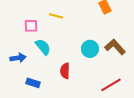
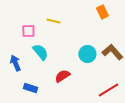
blue arrow: (18, 58) -> (15, 63), turned -105
red semicircle: (65, 71) -> (62, 76), turned 56

